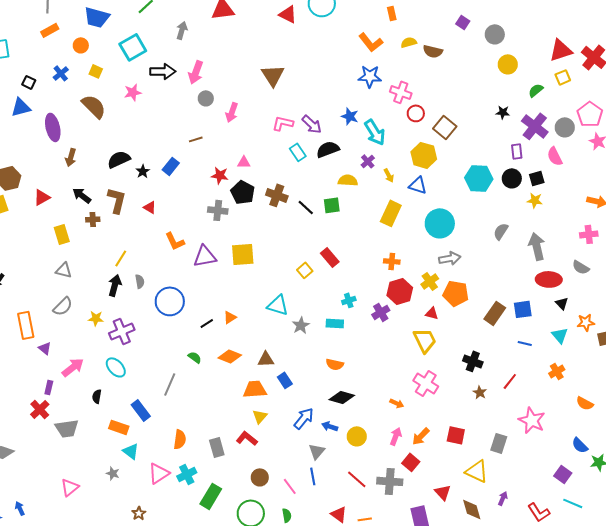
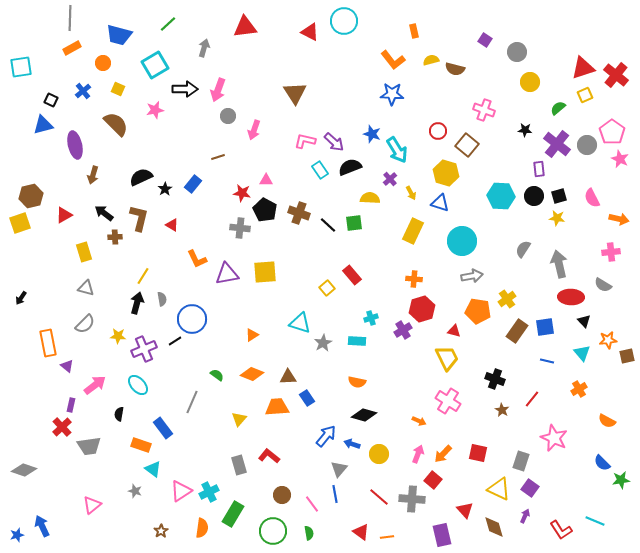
pink cross: (401, 92) -> (484, 110), moved
pink semicircle: (555, 156) -> (592, 198), moved
yellow cross: (430, 281) -> (507, 299), moved
black line: (207, 323) -> (175, 341), moved
yellow triangle: (260, 416) -> (239, 419), moved
orange semicircle: (180, 439) -> (202, 528), moved
purple square: (563, 474) -> (530, 488), moved
blue arrow: (20, 508) -> (42, 526), size x1.5

